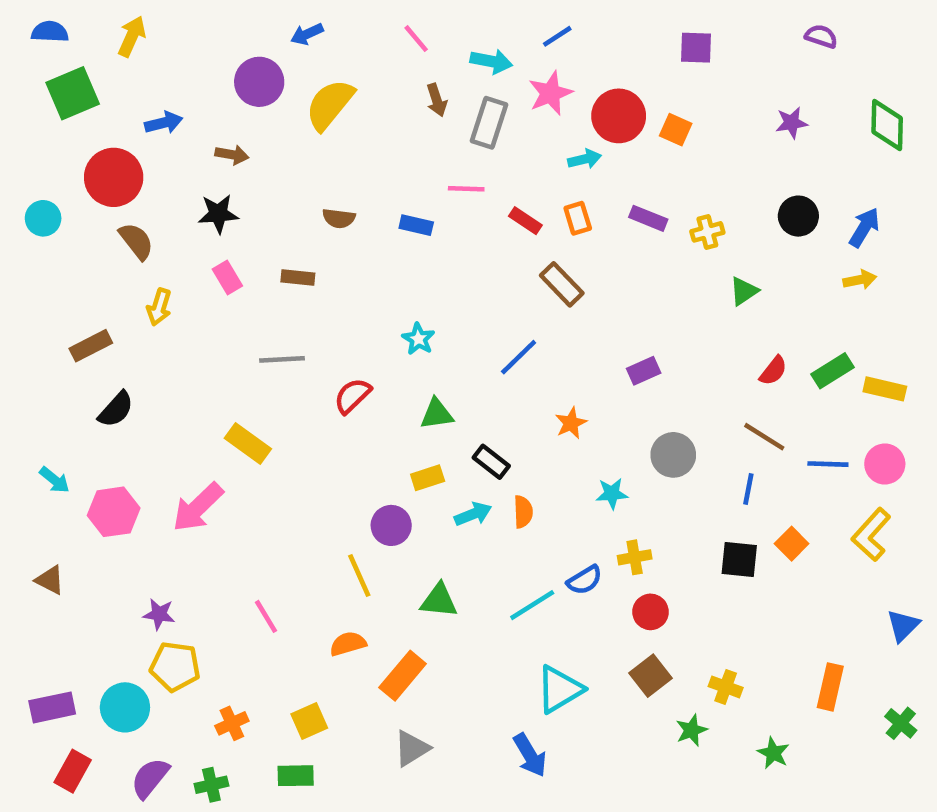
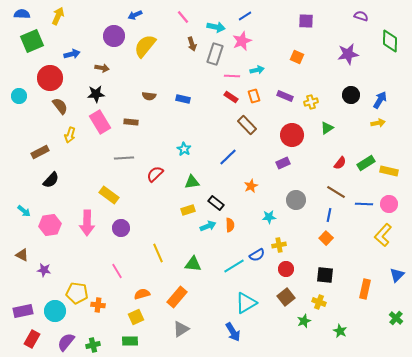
red circle: (619, 116) -> (292, 135), moved
purple star: (792, 123) -> (348, 54), size x1.5
green diamond: (887, 125) -> (390, 41), moved
pink line: (466, 189) -> (232, 76), moved
pink rectangle: (227, 277) -> (100, 122), size x1.6
pink arrow: (198, 507) -> (87, 223), turned -45
purple circle: (391, 525) -> (121, 228), moved
orange square: (792, 544) -> (326, 238), moved
black square: (739, 560) -> (325, 275), moved
purple star: (159, 614) -> (44, 270), moved
orange semicircle: (348, 644) -> (142, 294), moved
orange rectangle: (830, 687) -> (365, 289), moved
orange cross: (232, 723) -> (98, 305), moved, turned 32

